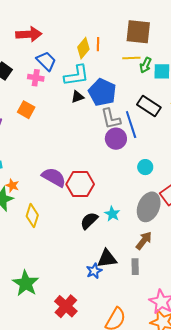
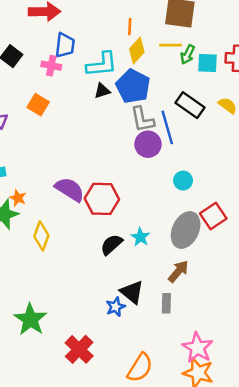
yellow diamond: (83, 48) -> (137, 51), moved
blue trapezoid: (46, 61) -> (65, 45), turned 50
black triangle: (107, 259) -> (132, 292), turned 45

